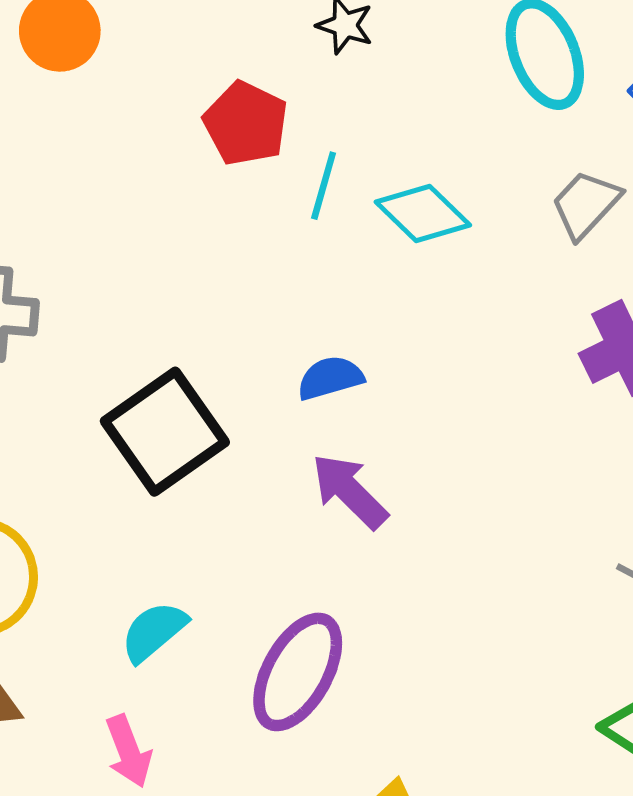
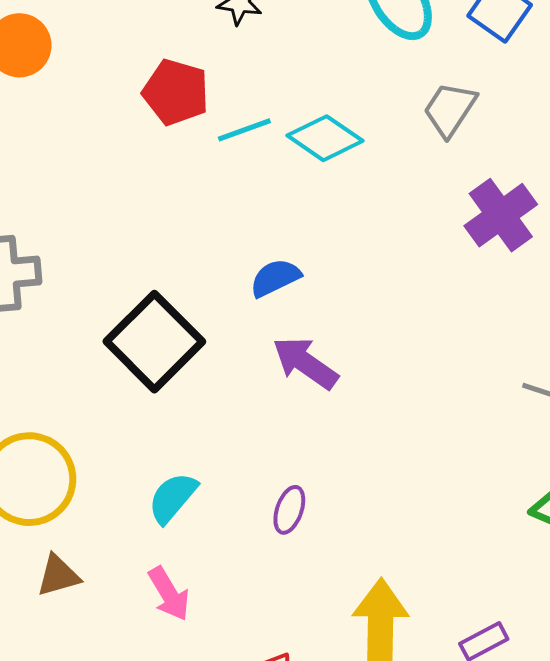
cyan line: (324, 186) -> (244, 130), turned 64
purple ellipse: (298, 672) -> (289, 510), size x0.5

